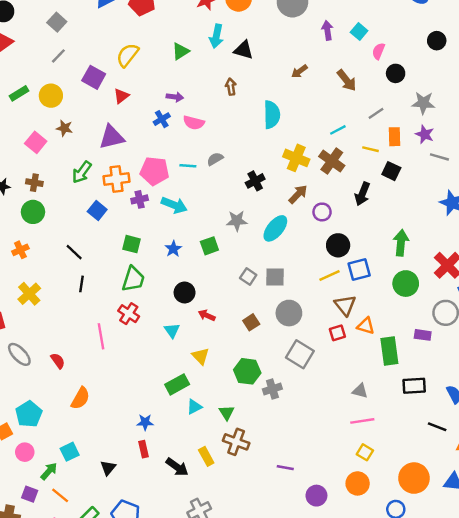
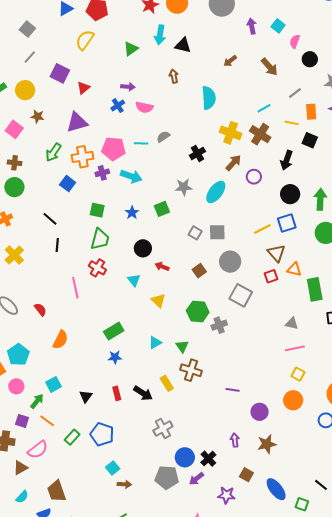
yellow semicircle: (127, 55) -> (85, 40), moved
black circle: (338, 245) -> (290, 194), moved
green rectangle: (177, 384) -> (114, 331), moved
red rectangle: (143, 449) -> (117, 393), moved

